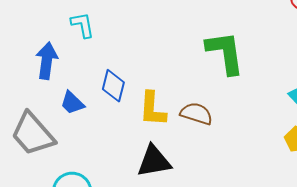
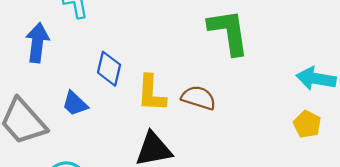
blue trapezoid: (72, 103) -> (75, 104), moved

